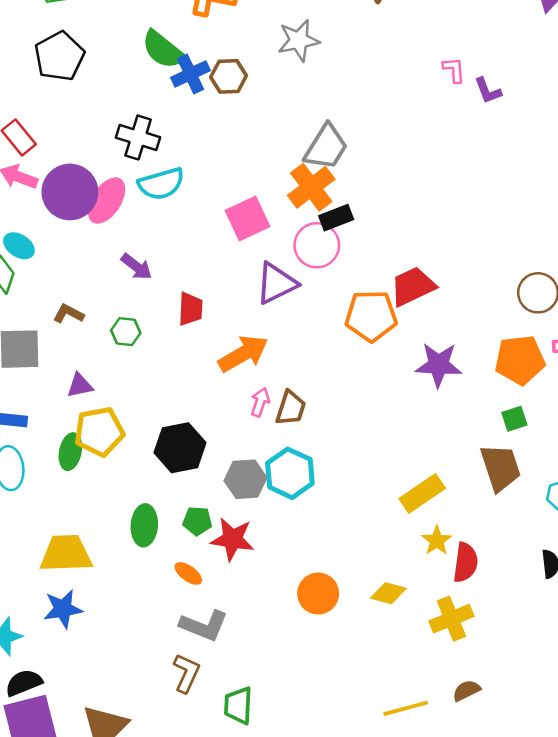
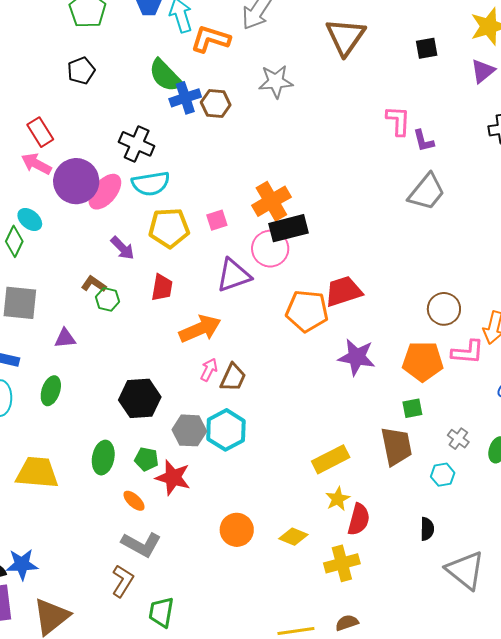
black pentagon: (59, 56) -> (81, 71), size x0.7
pink L-shape: (454, 70) -> (398, 121), size x1.4
gray trapezoid: (326, 147) -> (427, 192), moved
pink square: (247, 218) -> (217, 220), size x0.6
black rectangle: (336, 218) -> (288, 228), size x1.4
brown L-shape: (69, 314) -> (94, 284), moved
yellow pentagon: (99, 432) -> (169, 228), moved
blue star: (63, 609) -> (22, 564), moved

